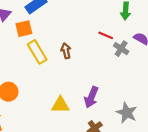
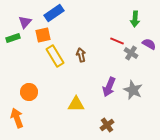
purple arrow: (91, 97) -> (109, 87), moved
gray star: (127, 113) -> (133, 90), moved

